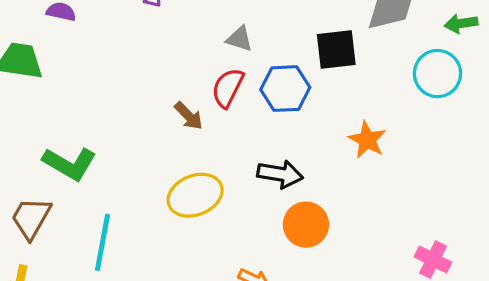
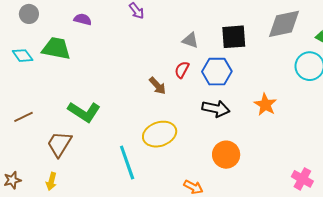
black square: (336, 50) -> (234, 37), moved
red semicircle: (228, 88) -> (182, 70), size x0.7
black arrow: (280, 174) -> (216, 109), moved
cyan line: (103, 242) -> (127, 162), moved, turned -32

